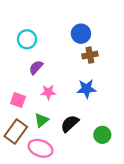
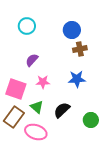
cyan circle: (27, 39) -> (27, 26), moved
pink square: (18, 100) -> (16, 89), size x1.5
green triangle: (42, 120) -> (37, 107), turned -40

